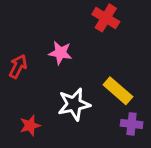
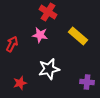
red cross: (106, 18) -> (48, 12), moved
yellow rectangle: (118, 91) -> (78, 36), moved

